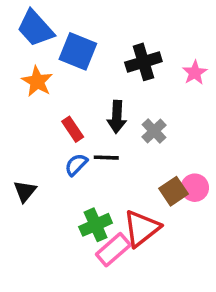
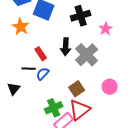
pink star: (195, 73) -> (106, 29), moved
gray cross: (154, 131) -> (87, 55), size x1.6
black line: (106, 158) -> (29, 69), moved
brown square: (174, 191) -> (77, 89), moved

